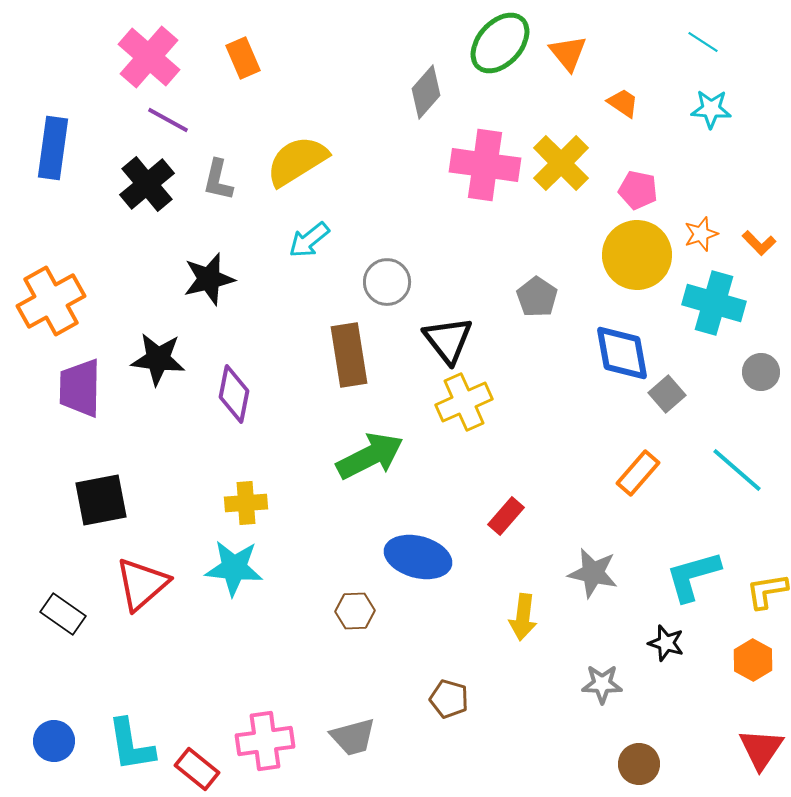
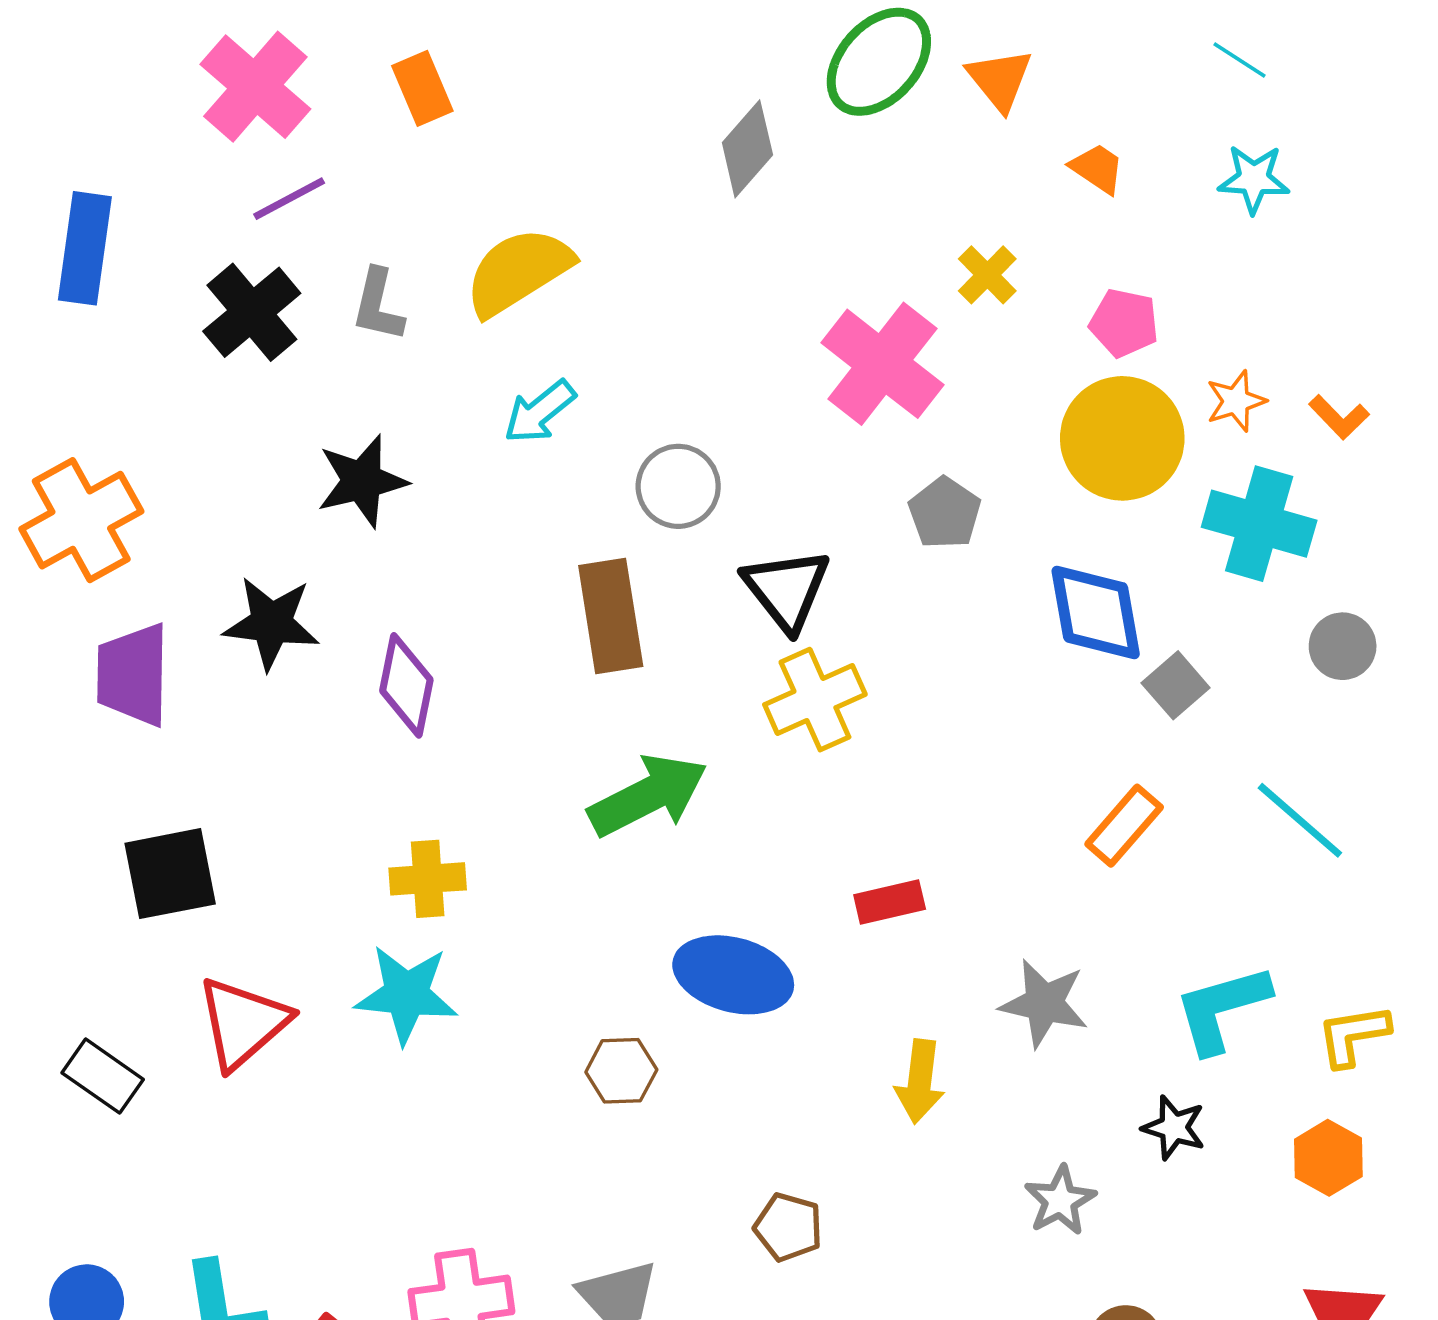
purple line: (168, 120) -> (289, 199), turned -57
yellow cross: (561, 163) -> (987, 275), size x0.6
pink cross: (485, 165) -> (882, 364), moved, turned 30
red rectangle: (506, 516) -> (890, 902), turned 36
gray star: (602, 684) -> (1060, 1200), turned -30

